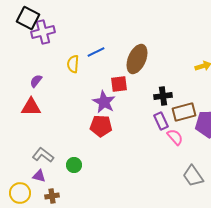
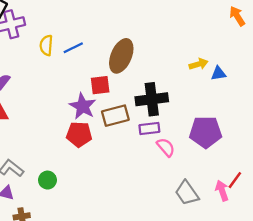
yellow semicircle: (73, 64) -> (46, 45), moved
black cross: (163, 96) -> (152, 99), size x1.5
brown rectangle: (184, 112) -> (115, 116), moved
purple rectangle: (161, 121) -> (149, 129), turned -72

